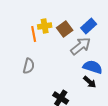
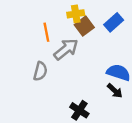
yellow cross: (45, 26) -> (76, 14), moved
gray arrow: (81, 46) -> (66, 49), moved

